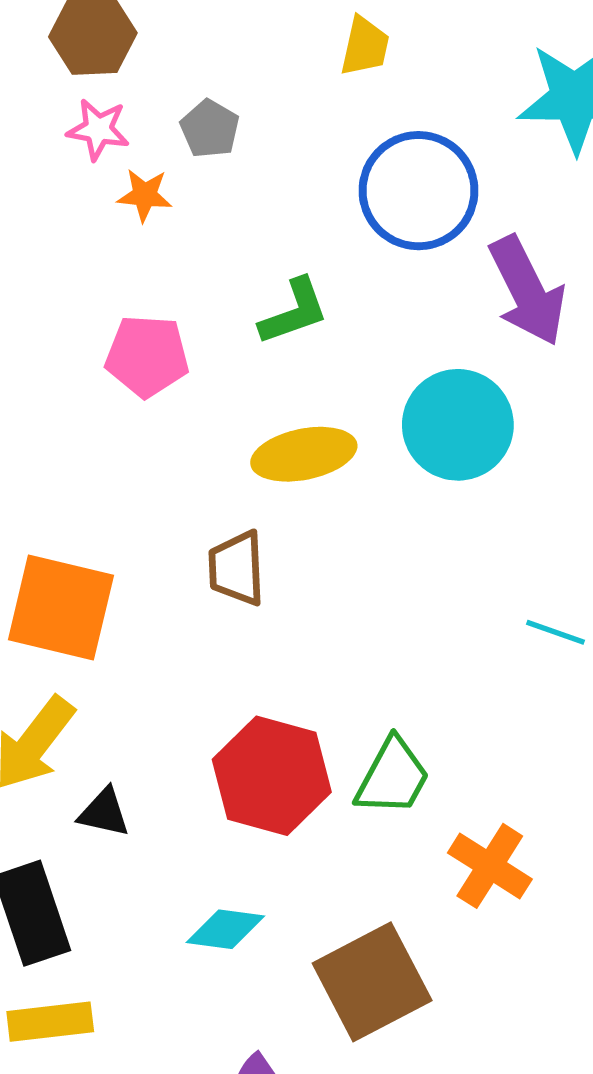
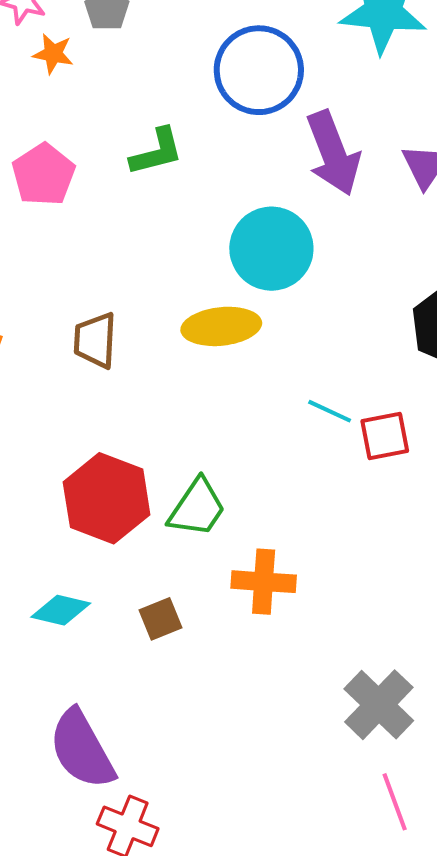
pink pentagon: (147, 356) -> (43, 175), turned 30
yellow ellipse: (304, 454) -> (221, 326), moved
orange cross: (490, 866) -> (264, 582), turned -34
brown square: (372, 982) -> (160, 619), moved, size x0.5

